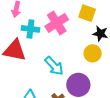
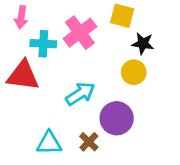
cyan arrow: (54, 66) -> (80, 94), turned -75

